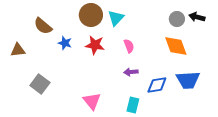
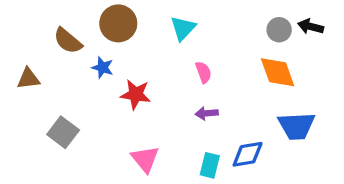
brown circle: (91, 15) -> (118, 23), moved
red star: (95, 45) -> (136, 94), moved
blue diamond: (157, 85) -> (248, 154), moved

